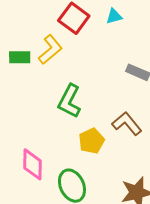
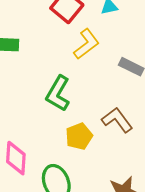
yellow L-shape: (50, 50) -> (86, 44), moved

